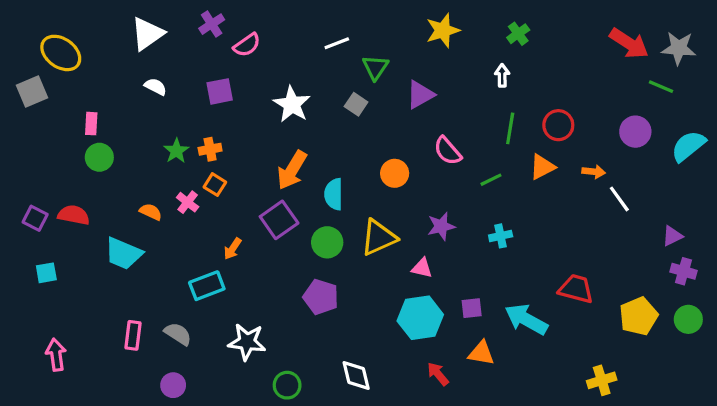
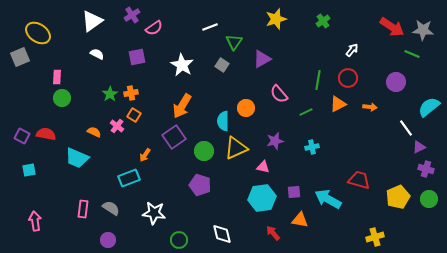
white arrow: (502, 75) -> (352, 50), moved, turned 40
cyan semicircle: (688, 146) -> (429, 107), moved
cyan semicircle: (334, 194) -> (223, 121), moved
white line: (619, 199) -> (406, 128), moved

